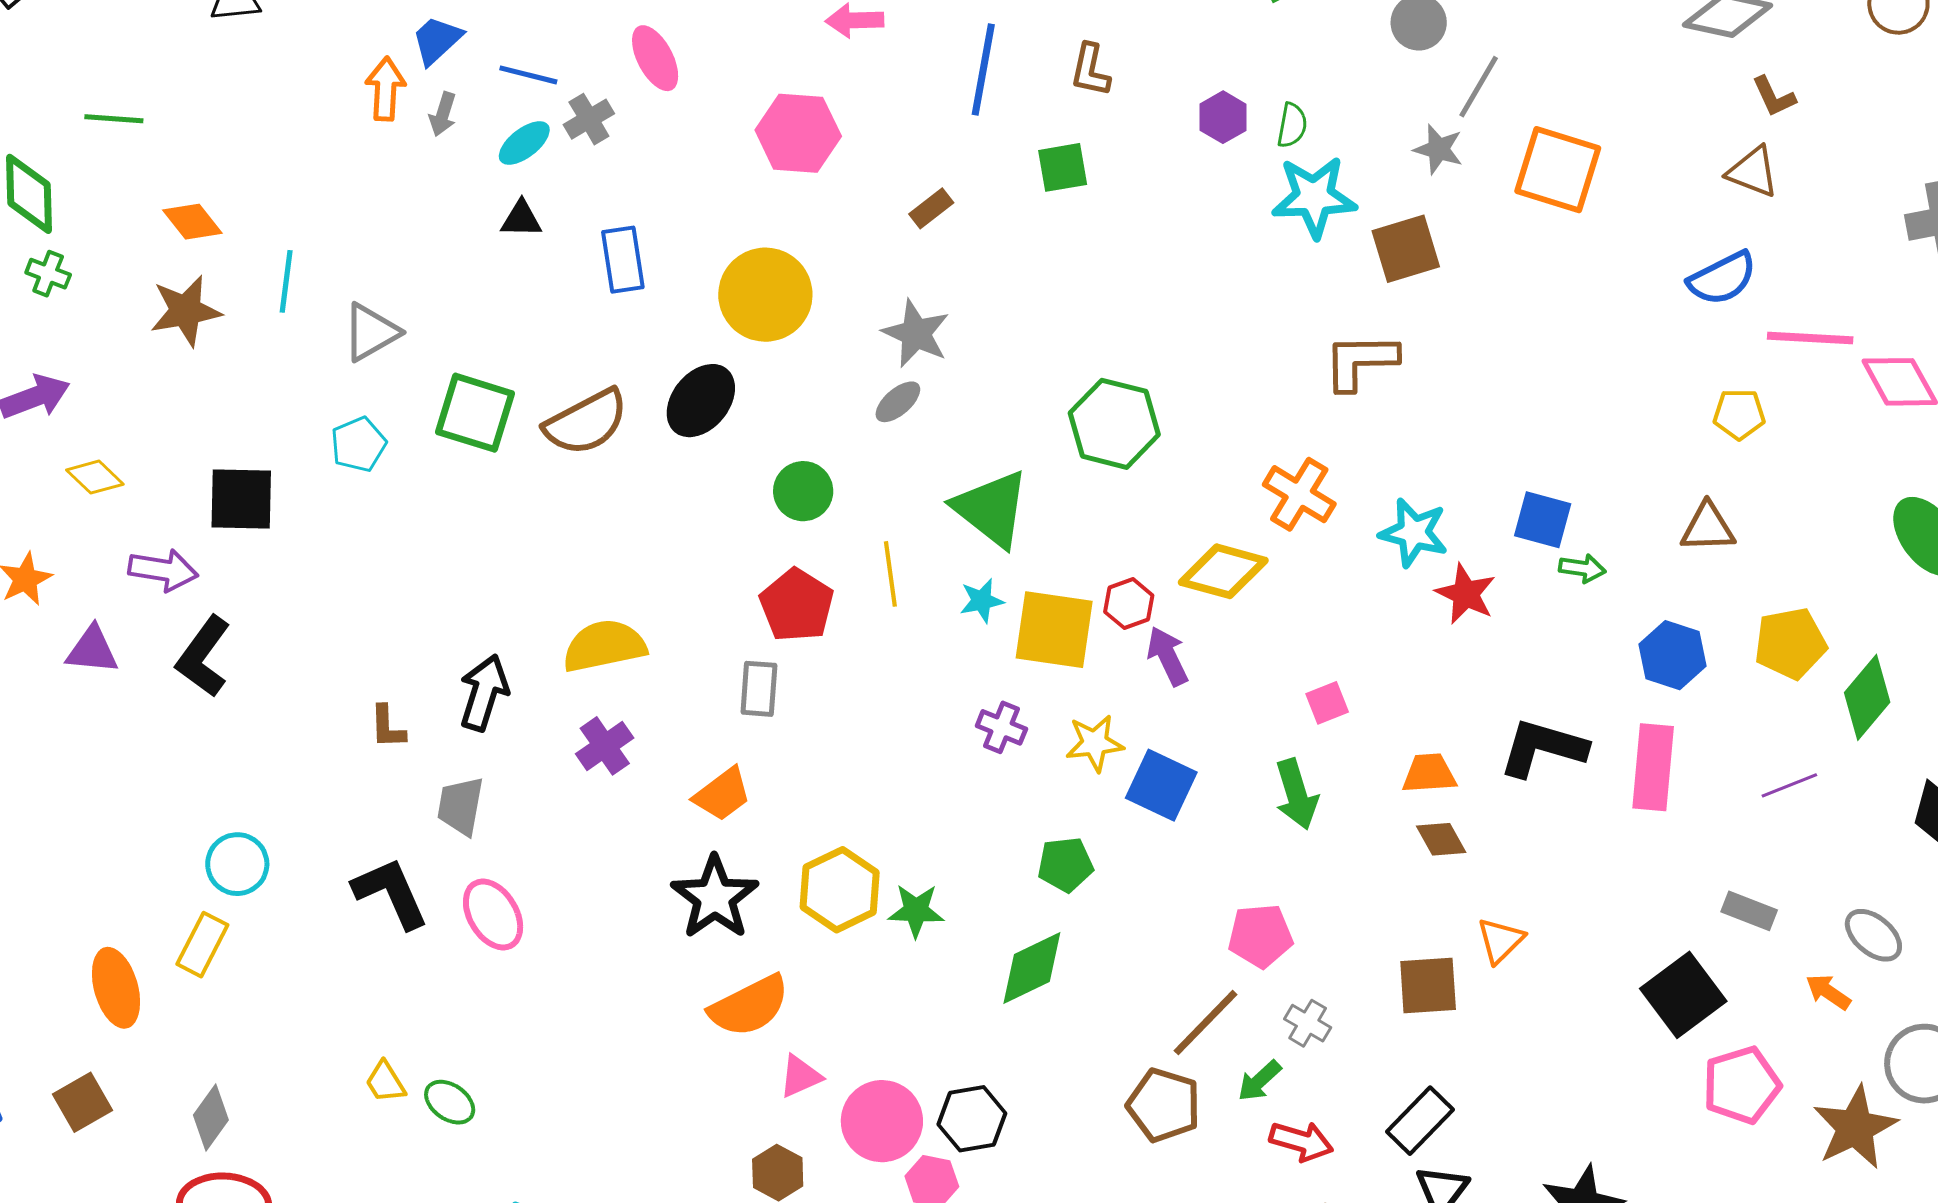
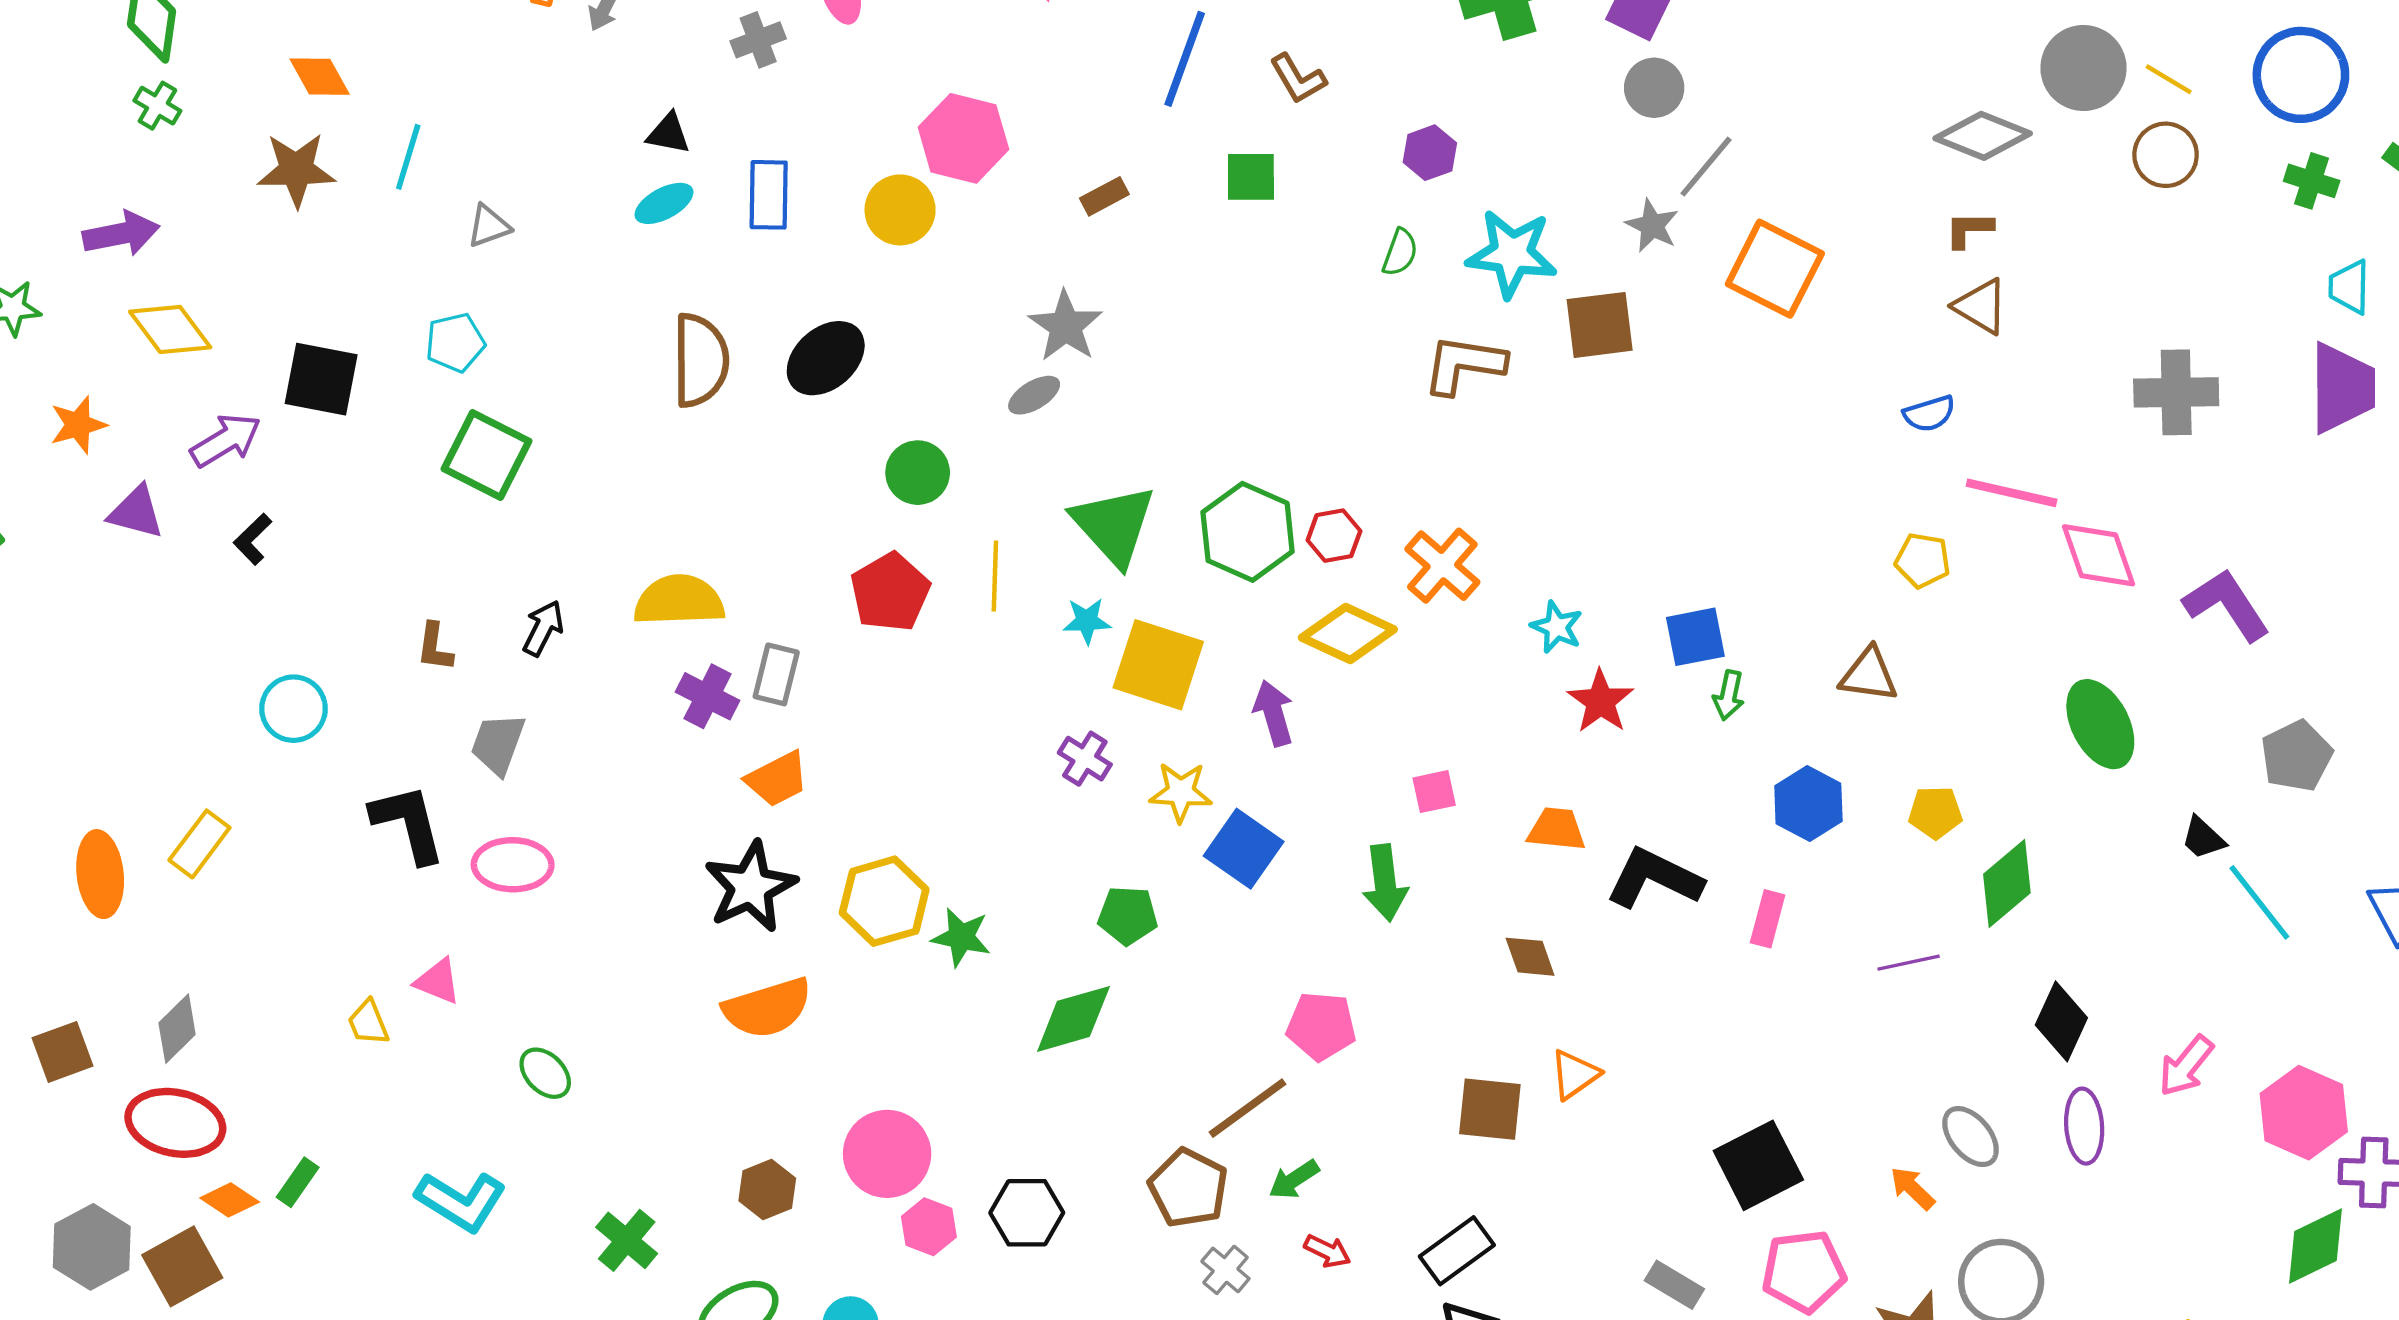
brown L-shape: (1090, 70) -> (1298, 79), turned -52
brown L-shape: (1774, 97) -> (1969, 229), moved, turned 105
green semicircle: (1292, 125) -> (1400, 252), moved
pink hexagon: (798, 133) -> (963, 138), moved
cyan ellipse: (524, 143) -> (664, 203), moved
blue semicircle: (1722, 278) -> (1929, 414), size x0.7
yellow circle: (765, 295) -> (900, 210), moved, size x0.7
gray triangle: (371, 332) -> (489, 226), size x0.7
brown L-shape: (1360, 361) -> (1464, 365), moved
green square: (475, 413) -> (487, 455), moved
brown semicircle: (586, 422) -> (700, 360), turned -72
green hexagon: (1114, 424) -> (1248, 532), moved
yellow diamond: (95, 477) -> (170, 329), size x1.4
blue square: (1543, 520) -> (1695, 637), turned -36
cyan star: (1414, 533) -> (1557, 627), size x0.7
green arrow: (1582, 568) -> (1729, 695), turned 84
purple arrow: (163, 570) -> (226, 440), turned -50
red hexagon: (1129, 604) -> (1334, 536), moved
yellow pentagon: (1790, 643) -> (1935, 812), size x0.7
black L-shape: (203, 657) -> (253, 539), size x0.6
gray rectangle: (759, 689) -> (776, 674), moved
black arrow: (484, 693) -> (543, 628), size x0.7
purple cross: (605, 746) -> (708, 696), moved, turned -38
pink rectangle: (1653, 767) -> (1768, 919), size x0.6
orange trapezoid: (1429, 773) -> (1557, 829), moved
cyan circle: (237, 864) -> (293, 709), moved
gray rectangle: (1749, 911) -> (1674, 1285), moved
pink ellipse: (493, 915) -> (513, 865), turned -68
gray cross: (1308, 1023) -> (1225, 1270), moved
pink triangle: (800, 1076) -> (438, 981), moved, turned 36
brown square: (83, 1102) -> (63, 1052), moved
green ellipse: (450, 1102) -> (545, 1073), moved
black hexagon: (972, 1119) -> (1027, 1213), moved
red arrow: (1301, 1141) -> (1327, 1251), size x0.7

